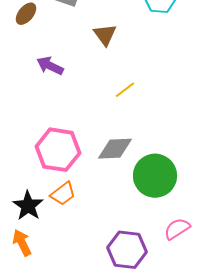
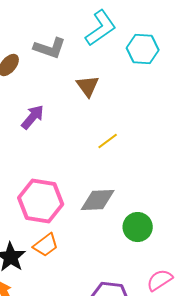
purple arrow: (50, 66) -> (33, 117), turned 104
green circle: (155, 176) -> (138, 227), size x0.7

